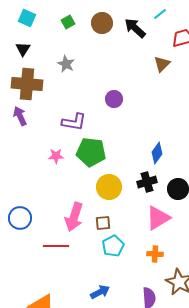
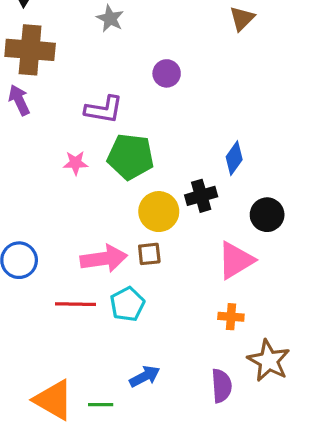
gray star: (66, 64) -> (110, 18), moved
black cross: (147, 182) -> (201, 196), moved
pink arrow: (74, 217) -> (104, 259), turned -116
brown square: (103, 223) -> (149, 254), moved
cyan pentagon: (113, 246) -> (127, 304), moved

